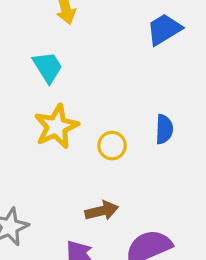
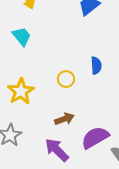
yellow star: (56, 126) -> (21, 91), moved

